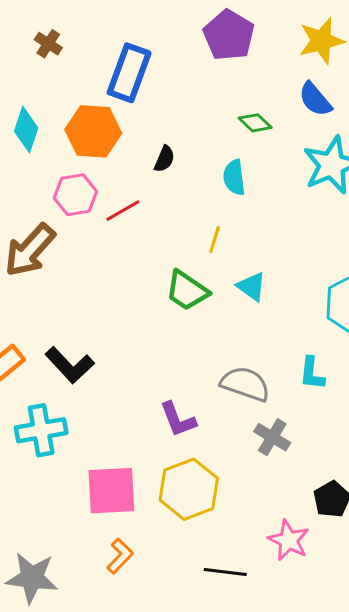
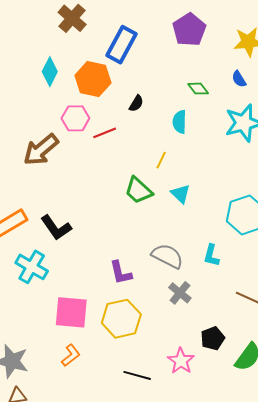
brown cross: (48, 44) -> (72, 18), size x1.6
blue semicircle: (315, 99) -> (239, 79), size x0.7
cyan cross: (41, 430) -> (32, 267), turned 32

